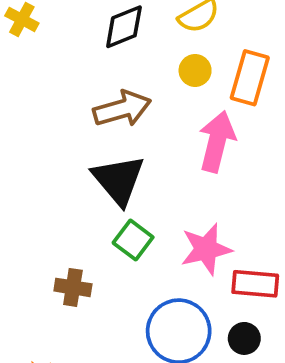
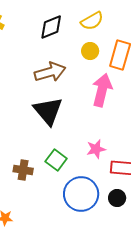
green square: (133, 240) -> (56, 160), moved
pink star: (206, 249) -> (96, 149), size x0.7

